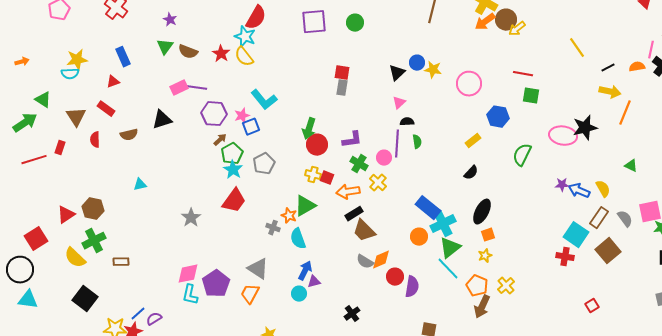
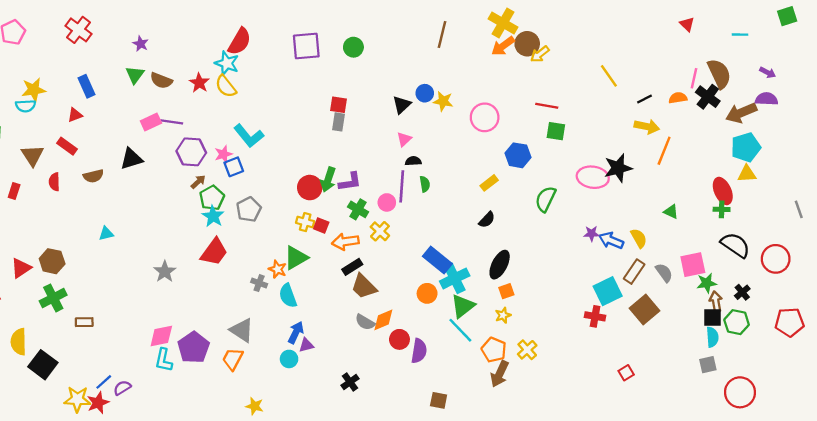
green arrow: (309, 129) -> (328, 179), moved
cyan square: (576, 235) -> (608, 291), turned 30
yellow semicircle: (75, 258) -> (19, 342), moved, turned 45

